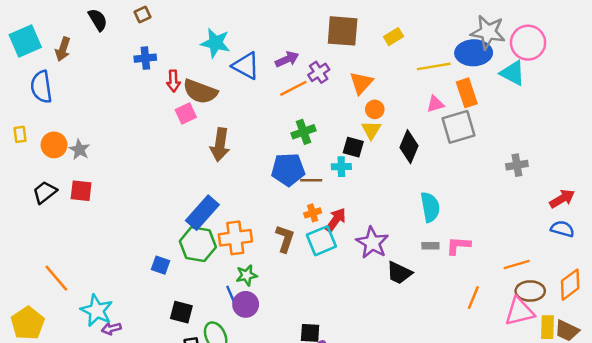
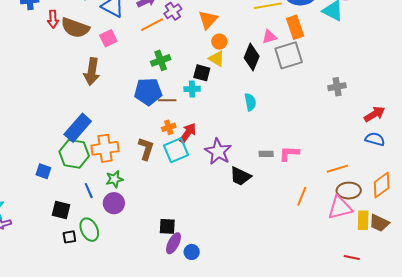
pink square: (186, 113) -> (108, 38), moved
yellow triangle: (371, 130) -> (217, 59), turned -30
black diamond: (409, 147) -> (252, 57), moved
cyan semicircle: (430, 207) -> (250, 102), moved, size x0.7
blue line: (231, 295) -> (89, 191), moved

